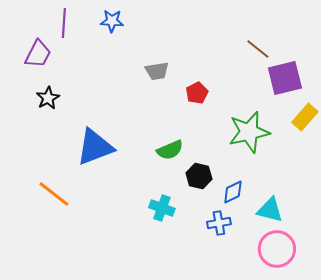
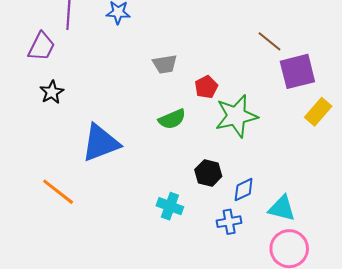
green star: (249, 132) -> (236, 116), moved
green semicircle: (170, 150) -> (172, 119), moved

